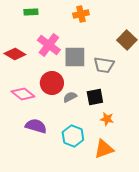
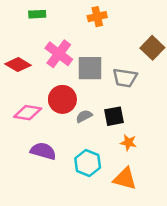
pink diamond: (23, 94) -> (28, 113), turned -30
orange triangle: (104, 149) -> (125, 179), turned 35

